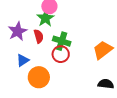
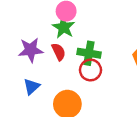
purple star: (18, 31) -> (31, 50), turned 30
blue triangle: (23, 60) -> (32, 87), moved

